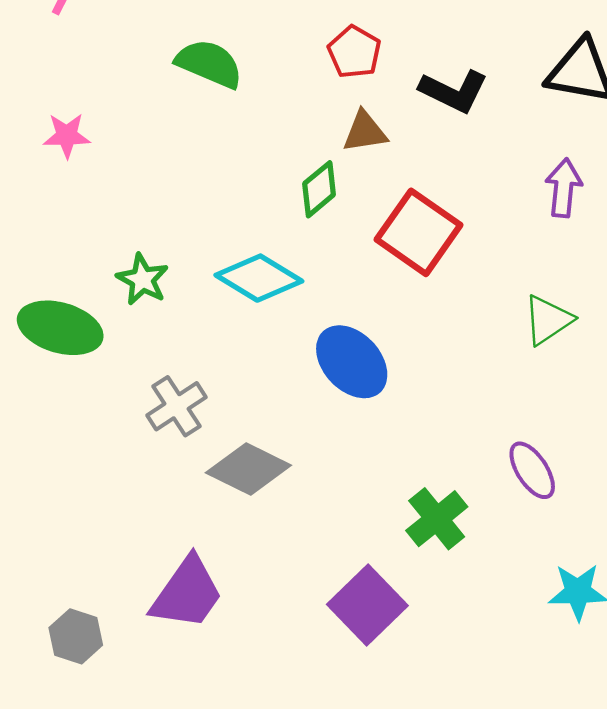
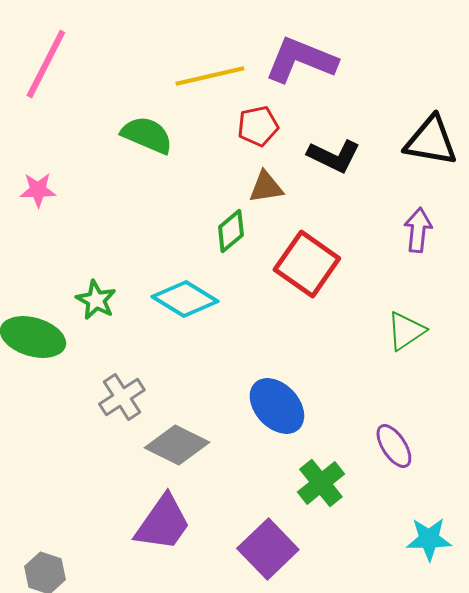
red pentagon: (354, 52) -> (258, 126), turned 30
blue ellipse: (352, 362) -> (277, 406), moved
purple trapezoid: (187, 593) -> (163, 523), moved

